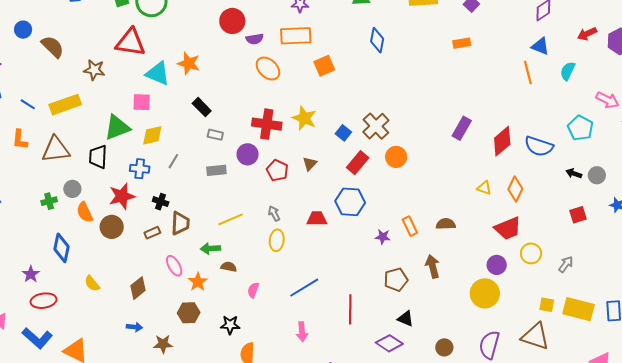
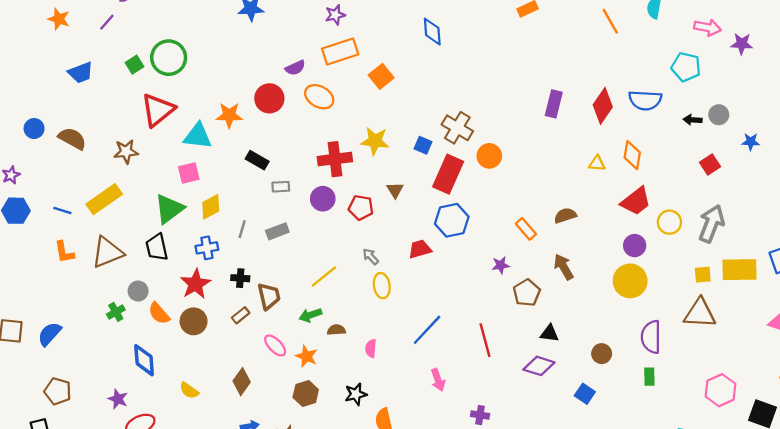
red circle: (232, 21) -> (269, 98), moved
red triangle: (130, 42) -> (158, 110), turned -32
red rectangle: (358, 163) -> (448, 174), size x1.4
gray rectangle: (216, 170) -> (277, 231), moved
purple star: (383, 237) -> (501, 265), moved
gray arrow: (566, 264) -> (711, 224), size x1.8

